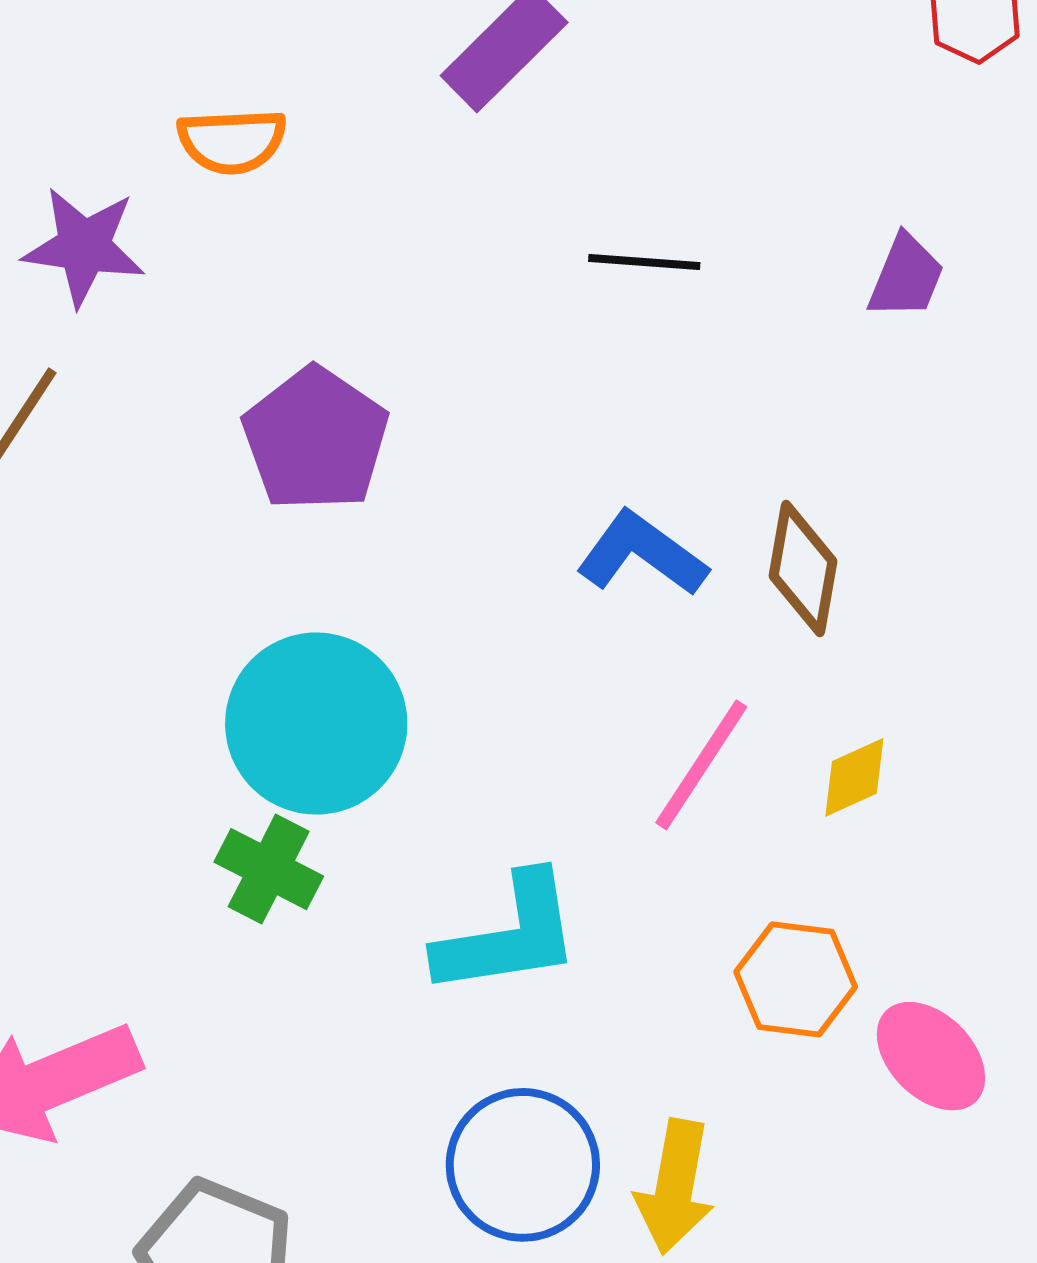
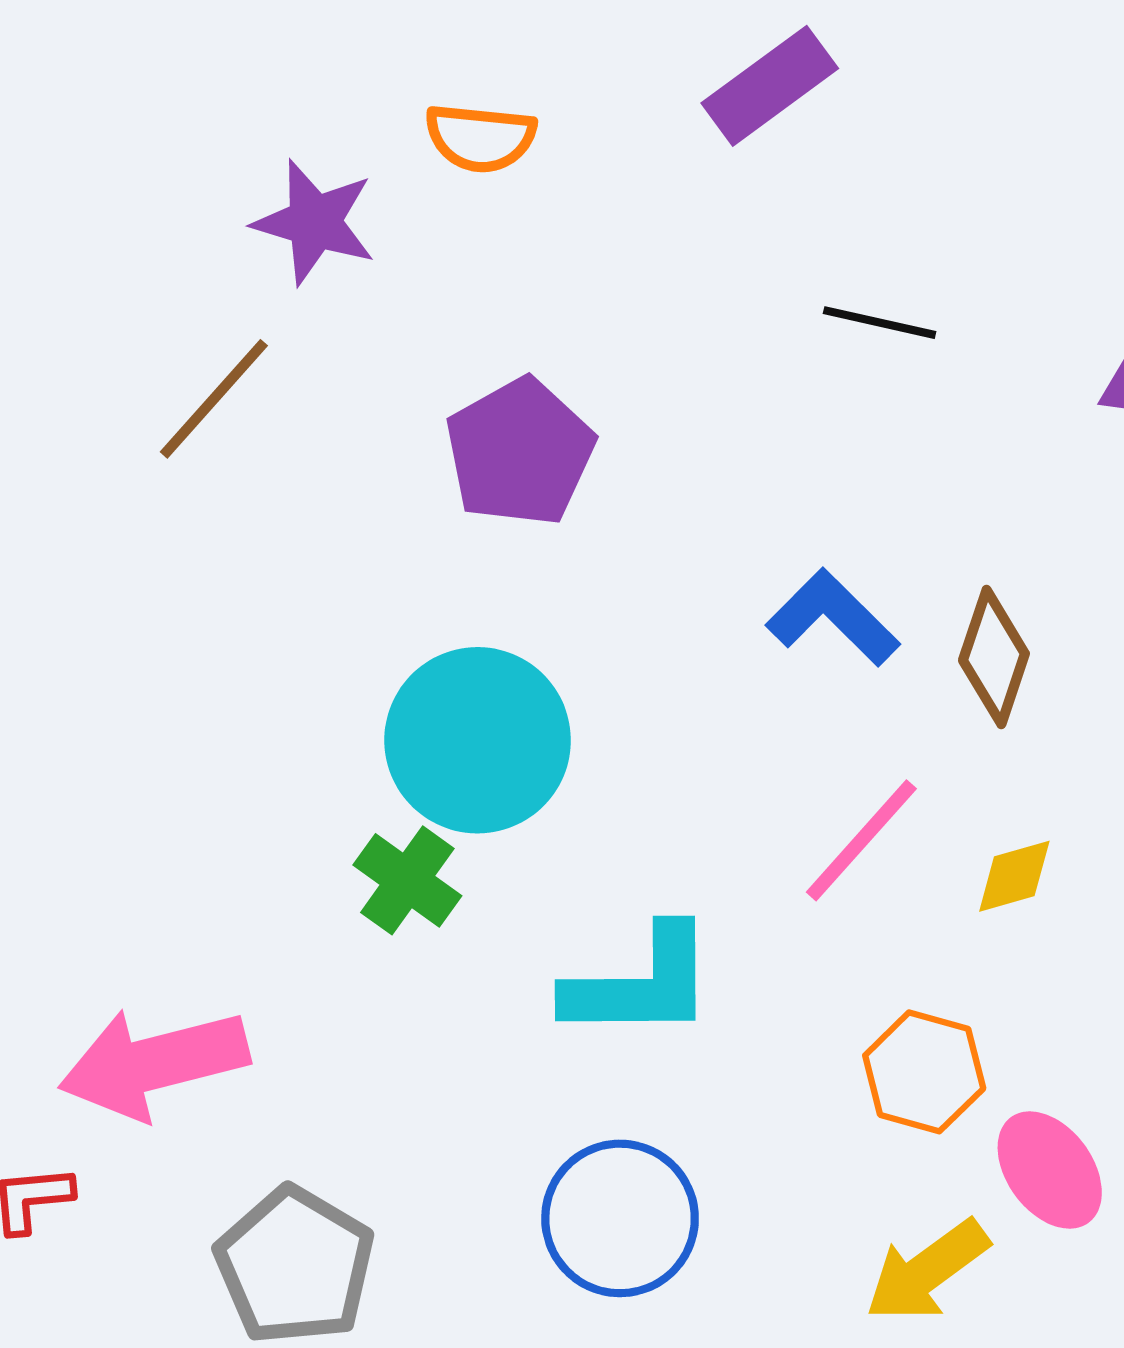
yellow arrow: (675, 1187) -> (927, 1271), moved, turned 35

